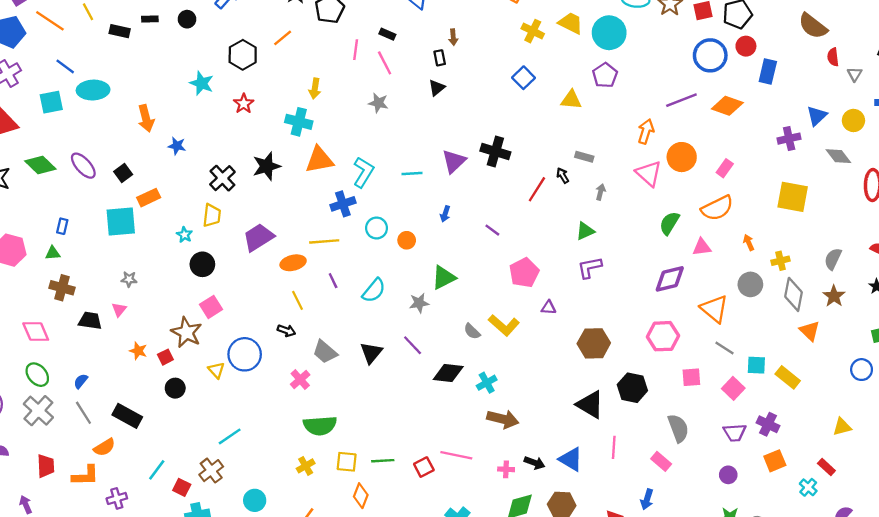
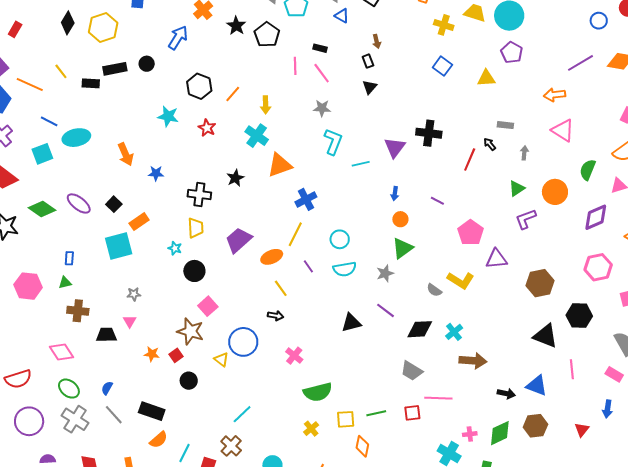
black rectangle: (150, 19) -> (115, 69), size x1.6
orange line: (283, 38) -> (233, 94), moved
blue circle: (710, 55) -> (599, 21), size x0.6
cyan cross: (299, 122) -> (257, 136), turned 30
orange arrow: (646, 131) -> (555, 95), turned -105
orange circle: (682, 157) -> (555, 192), moved
black star: (267, 166) -> (235, 178), size x0.7
cyan L-shape: (363, 172) -> (333, 142), moved
black cross: (222, 178) -> (199, 194), turned -30
cyan circle: (377, 228) -> (340, 239), moved
orange circle: (407, 240) -> (400, 219), moved
yellow line: (324, 241) -> (295, 234), turned -50
cyan semicircle: (374, 290) -> (345, 269), turned 50
purple triangle: (549, 308) -> (496, 259), size x1.6
gray trapezoid: (325, 352) -> (412, 371), moved
black triangle: (371, 353) -> (351, 323), turned 45
orange semicircle: (104, 447) -> (159, 440), moved
red square: (424, 467) -> (412, 413), turned 30
pink cross: (506, 469) -> (470, 434), moved

